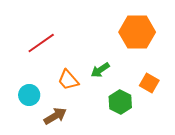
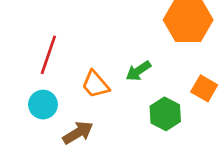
red line: (41, 43) -> (48, 55), moved, turned -36

